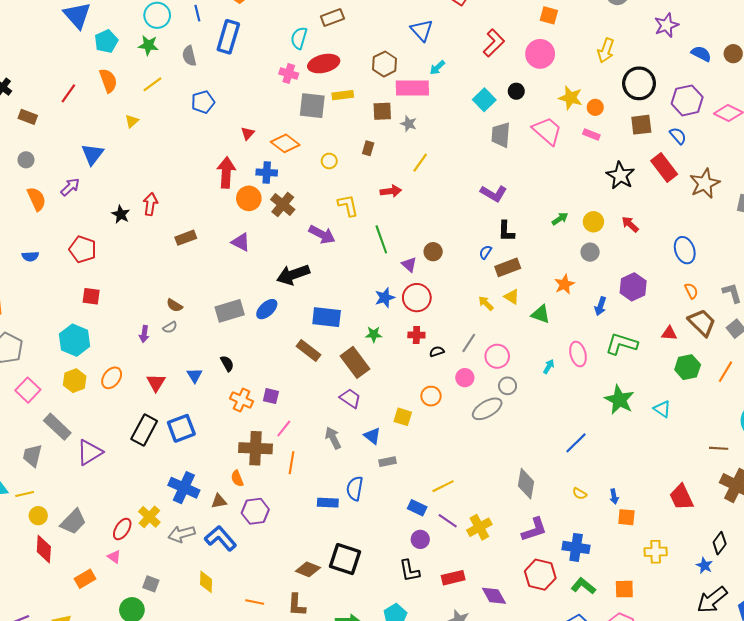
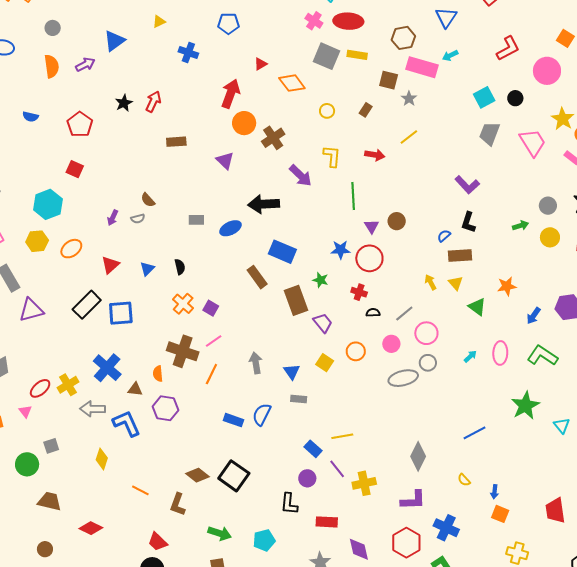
blue cross: (267, 173) -> (188, 53), moved
gray circle: (590, 252) -> (548, 206), moved
gray rectangle: (230, 311) -> (196, 220), size x0.6
purple trapezoid: (350, 398) -> (323, 323), moved
gray square: (151, 584) -> (51, 446), turned 35

